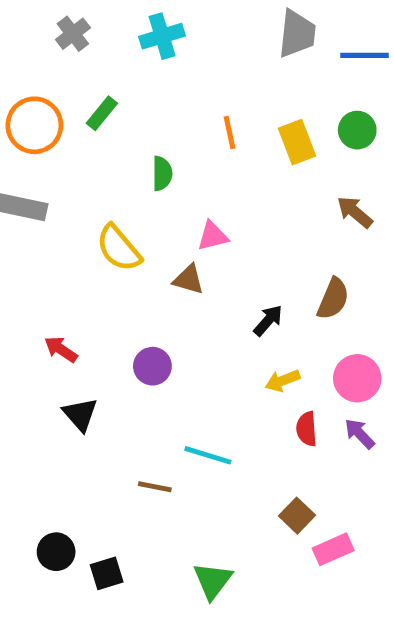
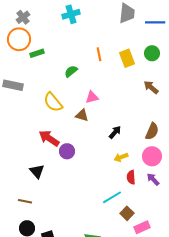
gray cross: (73, 34) -> (23, 17), moved
green rectangle: (102, 113) -> (37, 53), moved, turned 32
orange circle: (34, 125) -> (19, 39), moved
green semicircle: (162, 173) -> (71, 71), turned -128
brown semicircle: (333, 299) -> (152, 131), moved
red arrow: (61, 349) -> (49, 138), moved, size x1.5
cyan line: (208, 455) -> (112, 197), moved, turned -48
brown line: (155, 487) -> (25, 201), moved

